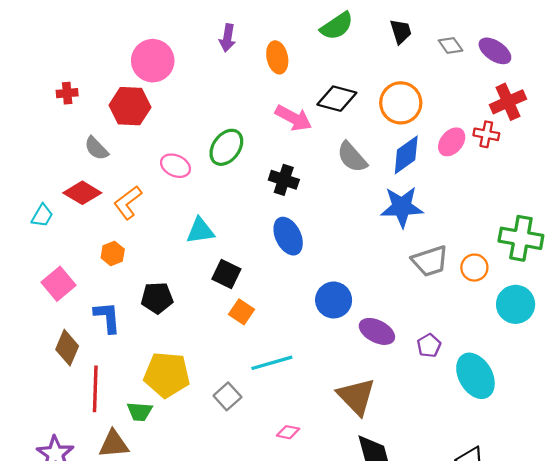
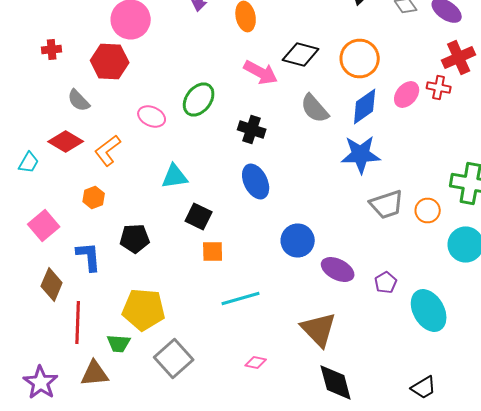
orange square: (242, 312) -> (213, 252), turned -35
gray square: (227, 396) -> (174, 358), moved, size x1.5

